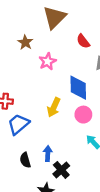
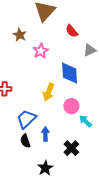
pink circle: (83, 115) -> (71, 106), moved
blue trapezoid: (18, 124) -> (26, 119), moved
black cross: (61, 170) -> (71, 148), moved

